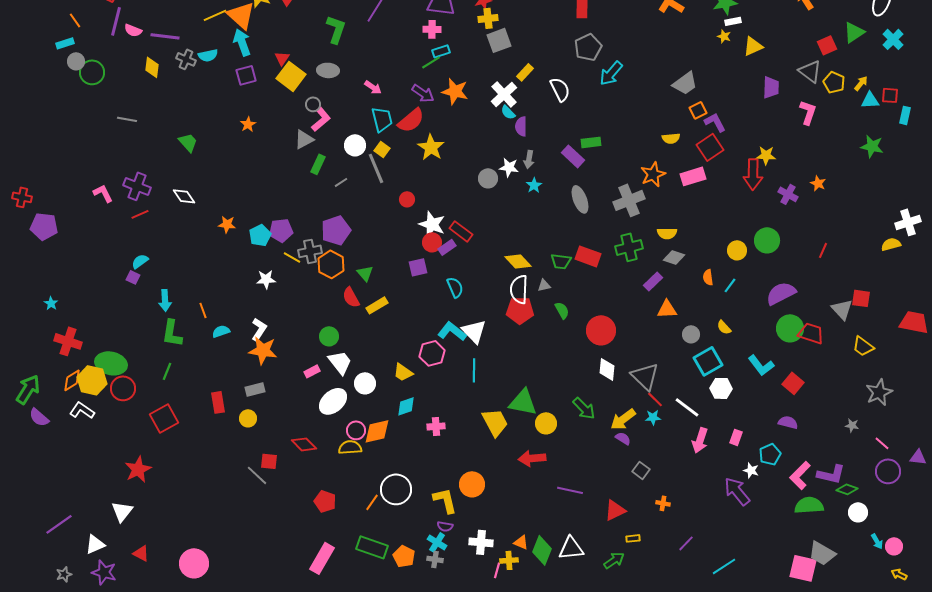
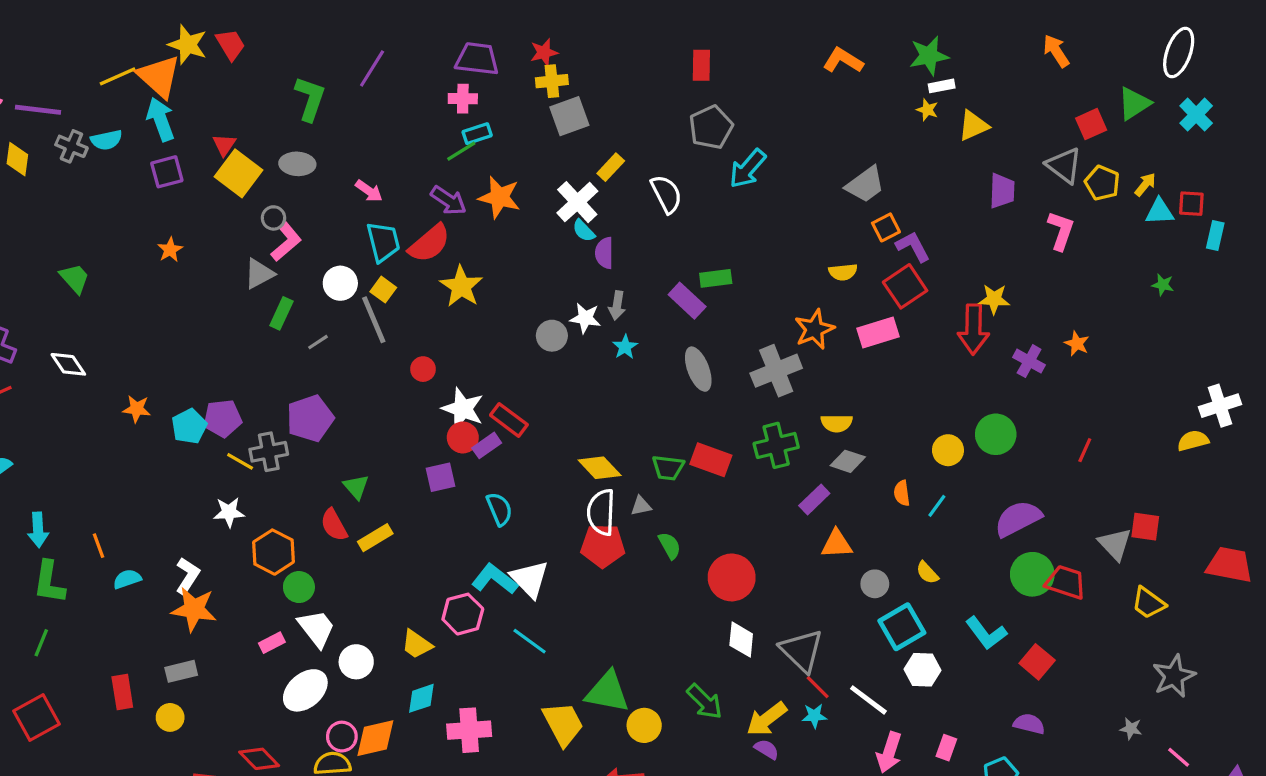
green star: (872, 146) -> (1163, 285), size x0.6
orange hexagon: (331, 264) -> (273, 552), moved
white star: (266, 279) -> (229, 512), moved
cyan line: (474, 370) -> (530, 641), turned -55
pink cross: (436, 426) -> (469, 730), size x1.5

